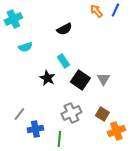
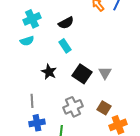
cyan cross: (13, 19) -> (32, 19), moved
cyan rectangle: (63, 61) -> (65, 46), moved
gray line: (19, 114) -> (32, 101), moved, turned -40

